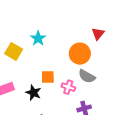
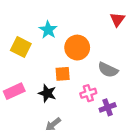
orange circle: (80, 54) -> (77, 48), moved
pink cross: (68, 87) -> (88, 93), moved, turned -32

